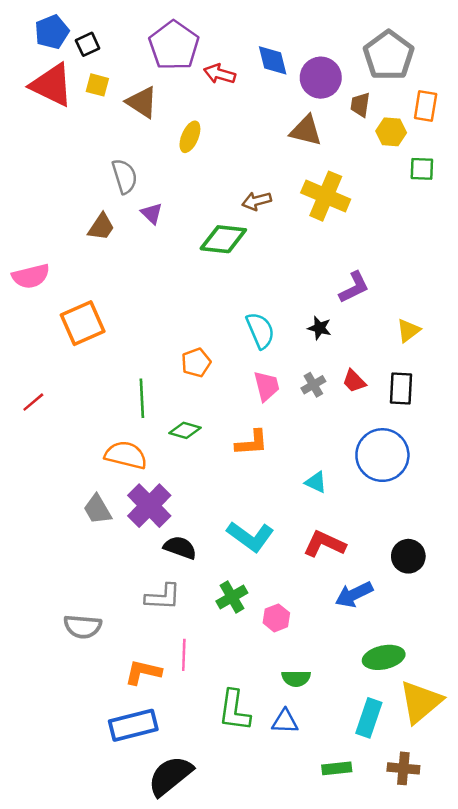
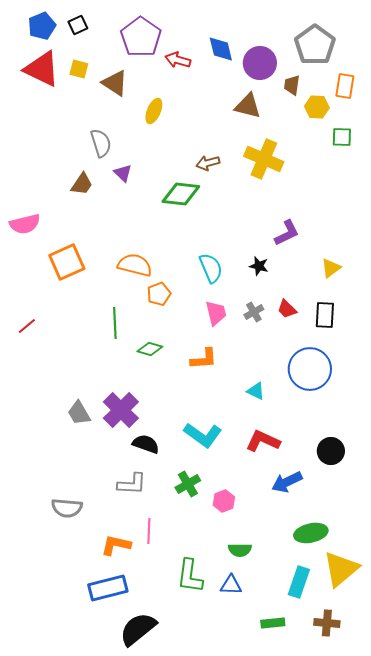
black square: (88, 44) -> (78, 25), moved
orange semicircle: (126, 455) -> (135, 265), moved

